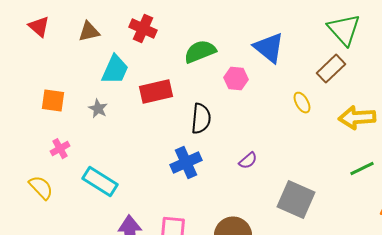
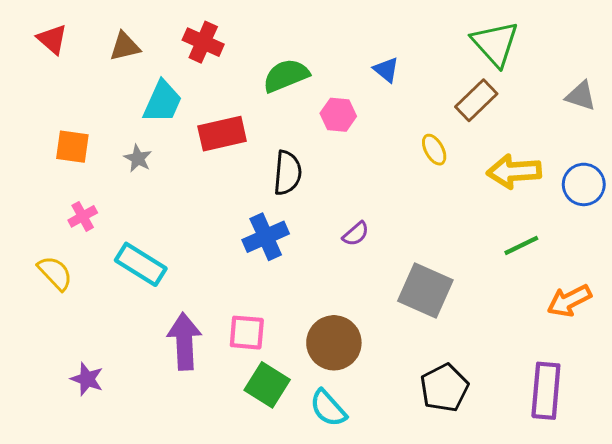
blue triangle: (269, 48) -> (386, 70), size x0.6

